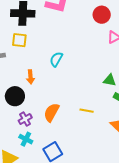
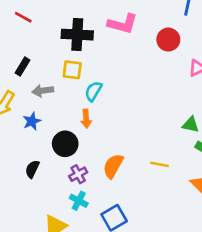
red circle: (102, 15) -> (168, 40), moved
cyan semicircle: (56, 59) -> (93, 91), moved

